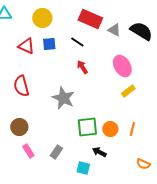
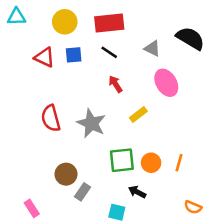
red rectangle: (90, 19) -> (109, 23), moved, turned -30
gray triangle: (114, 30) -> (152, 48), moved
red semicircle: (21, 86) -> (51, 118), moved
yellow rectangle: (128, 91) -> (138, 114), moved
brown circle: (19, 127) -> (66, 174), moved
pink rectangle: (28, 151) -> (32, 208), moved

